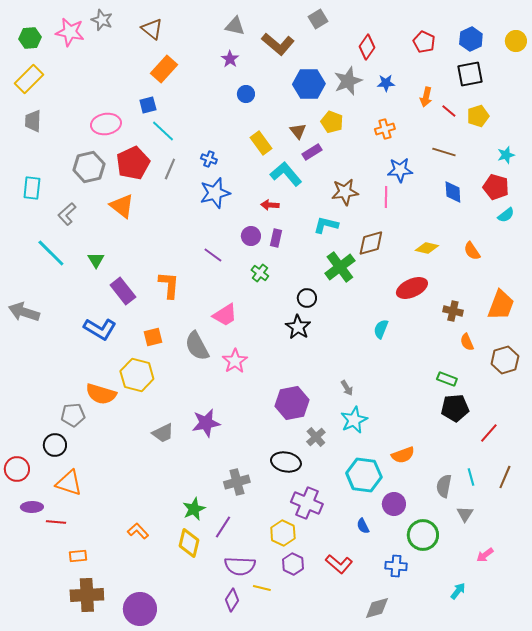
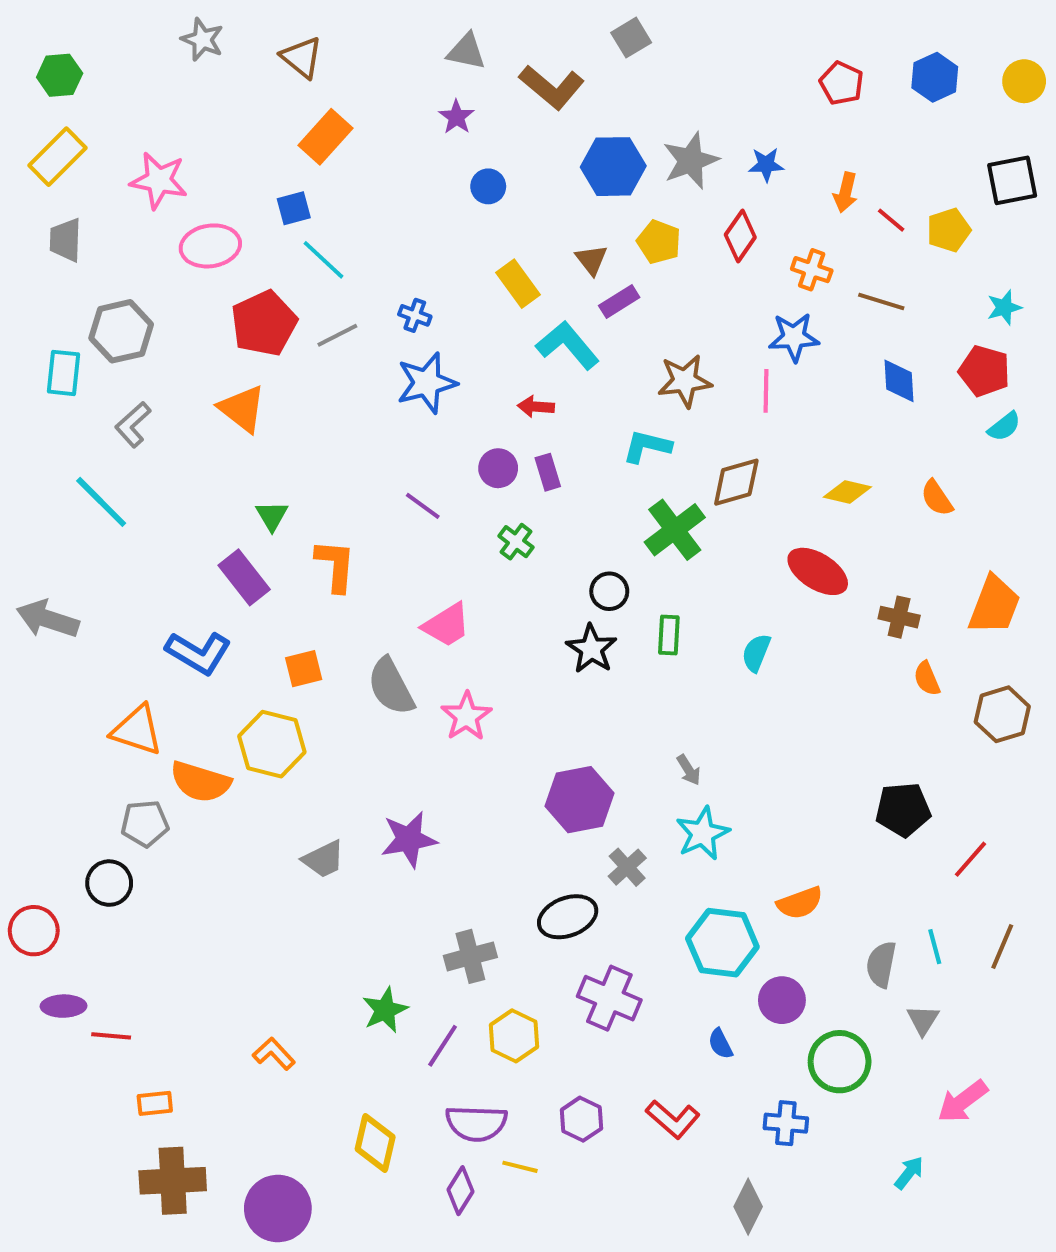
pink star: (70, 32) -> (159, 180), moved
red diamond: (367, 47) -> (740, 236), moved
black square: (470, 74) -> (1012, 180), moved
orange cross: (385, 129) -> (812, 270), moved, turned 36
gray hexagon: (89, 167) -> (121, 331), moved
gray line: (170, 169) -> (337, 335), turned 40
purple rectangle: (276, 238) -> (548, 472), turned -30
green triangle: (96, 260) -> (272, 516), moved
red ellipse: (412, 288) -> (818, 571), turned 56
green rectangle: (447, 379) -> (669, 635), moved, turned 72
black ellipse: (286, 462) -> (568, 917), turned -32
orange triangle: (69, 483) -> (137, 730), moved
yellow hexagon: (283, 533) -> (514, 1036), moved
yellow diamond: (189, 543) -> (375, 1143), moved
pink arrow: (485, 555) -> (963, 1101), size x1.5
gray diamond: (377, 608) -> (748, 1207), turned -48

